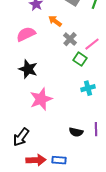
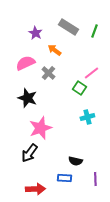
gray cross: (70, 39) -> (48, 73), moved
purple line: (96, 129) -> (95, 179), moved
black arrow: (21, 137) -> (29, 153), moved
blue rectangle: (59, 160) -> (64, 178), moved

